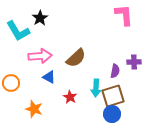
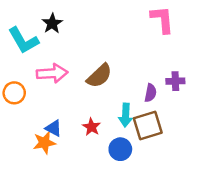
blue triangle: (49, 77) -> (53, 128), moved
orange circle: (11, 83) -> (14, 93), moved
orange star: (34, 109) -> (44, 143), turned -30
blue circle: (112, 114) -> (120, 149), moved

